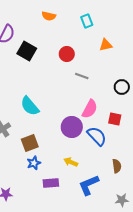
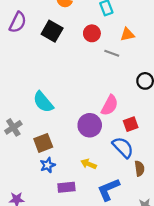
black square: (27, 51) -> (52, 31), moved
red circle: (67, 54) -> (92, 33), moved
gray line: (82, 76) -> (112, 53), moved
red square: (115, 119) -> (131, 124), moved, turned -32
blue semicircle: (97, 136) -> (123, 147), moved

